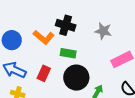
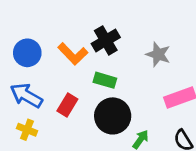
black cross: (66, 25) -> (106, 40), turned 36

